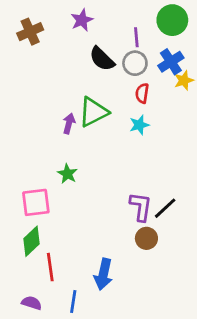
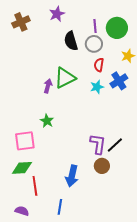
green circle: (172, 20) -> (117, 28), moved
black semicircle: (102, 59) -> (71, 41), turned 30
blue cross: (171, 62) -> (119, 81), moved
green diamond: (32, 241) -> (22, 168), turned 40
blue arrow: (103, 274) -> (72, 176), moved
blue line: (73, 302) -> (60, 207), moved

